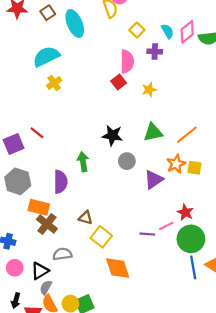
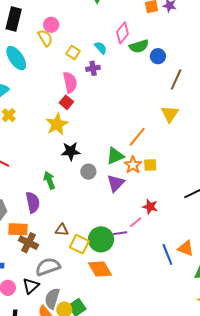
pink diamond: (187, 32) -> (122, 33), moved
yellow star: (149, 90) -> (57, 124), moved, size x1.6
green triangle: (153, 132) -> (115, 156), moved
green circle: (191, 239) -> (101, 239), moved
gray semicircle: (62, 254) -> (48, 267), size x1.4
gray semicircle: (46, 287) -> (52, 298), moved, size x1.5

